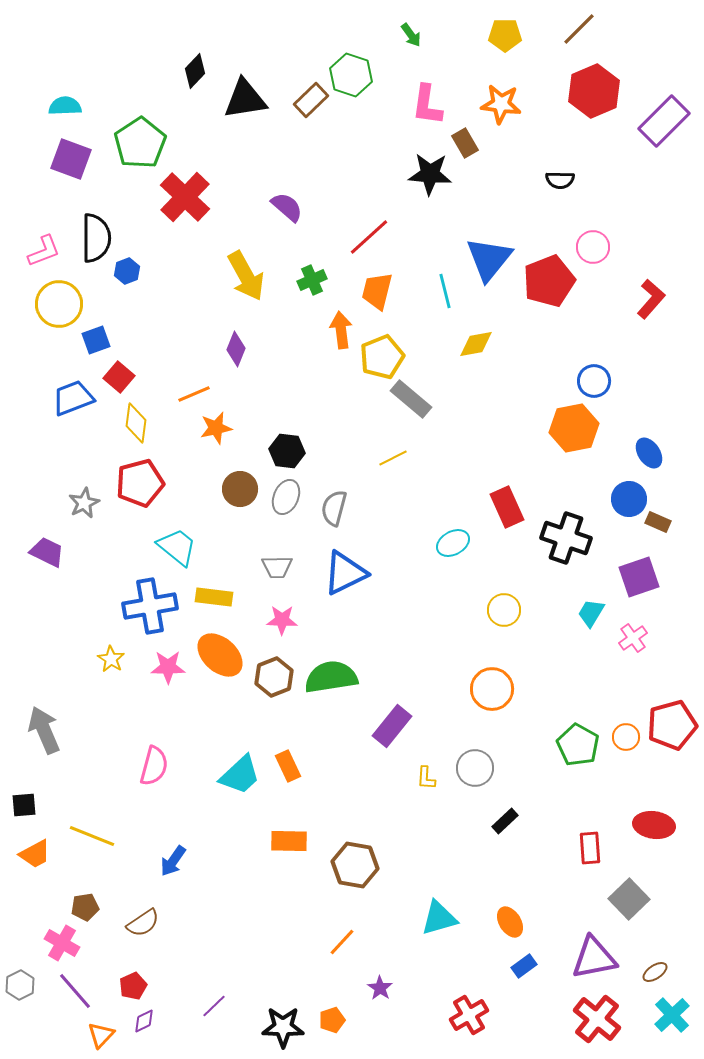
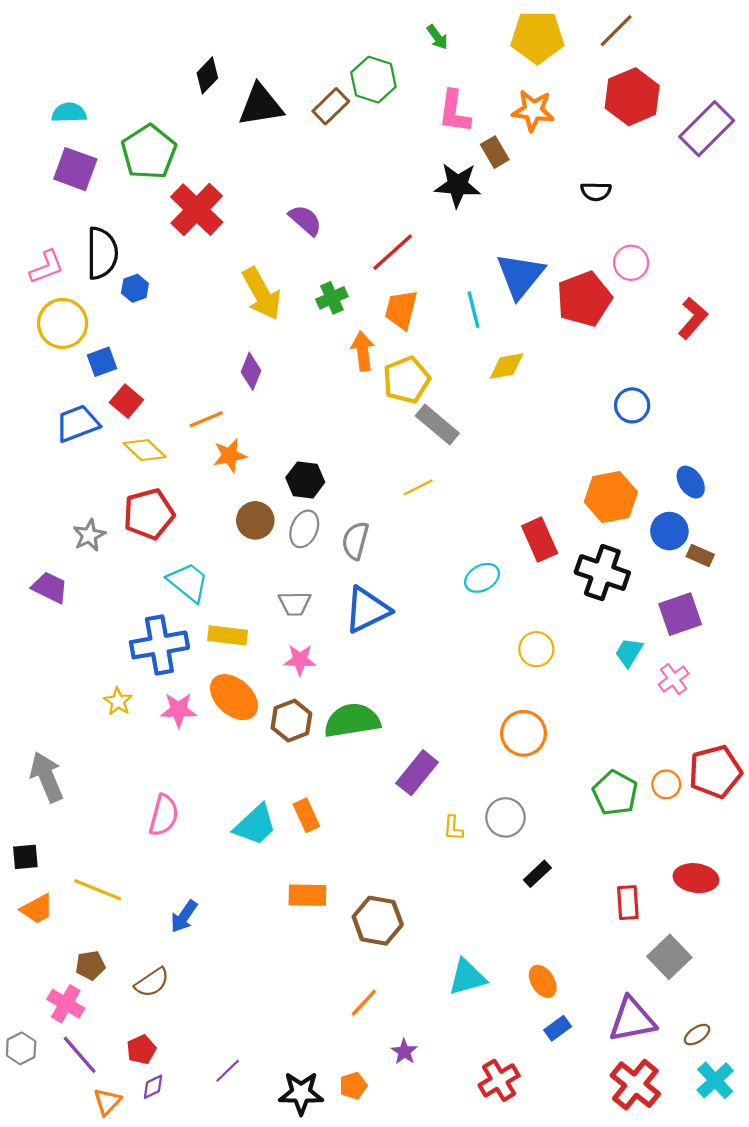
yellow pentagon: (505, 35) -> (537, 37), size x1.5
yellow diamond: (136, 423) -> (145, 450), turned -54
orange hexagon: (574, 428) -> (611, 497), moved

